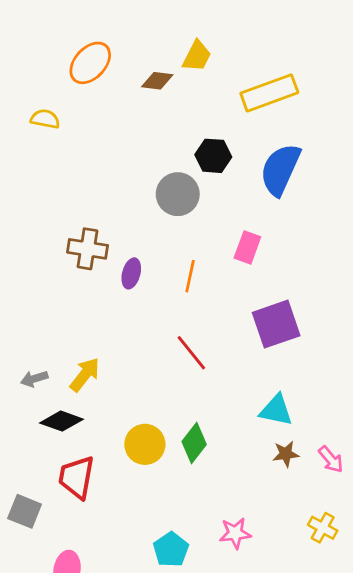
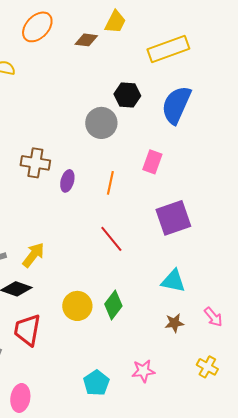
brown star: (286, 454) -> (174, 323), moved

